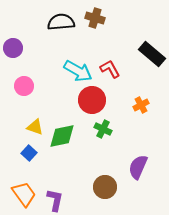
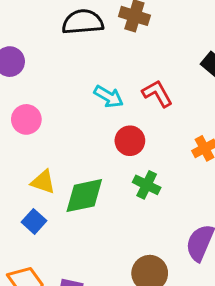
cyan arrow: (78, 71) -> (109, 97), size x0.7
red circle: (92, 100) -> (130, 141), size x0.7

